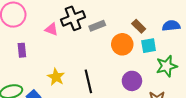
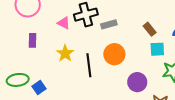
orange circle: (122, 44) -> (114, 54), moved
yellow star: (56, 77) -> (65, 53), moved
black line: (88, 81) -> (89, 65), moved

